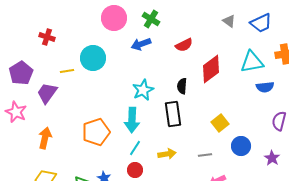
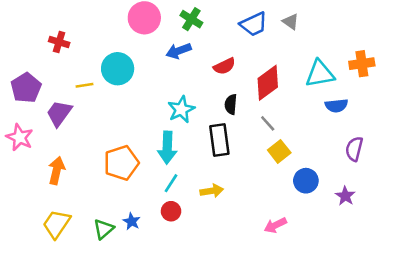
blue trapezoid: (261, 23) -> (254, 24), moved
red semicircle: (184, 45) -> (224, 66), moved
gray line: (205, 155) -> (268, 123), moved, turned 56

